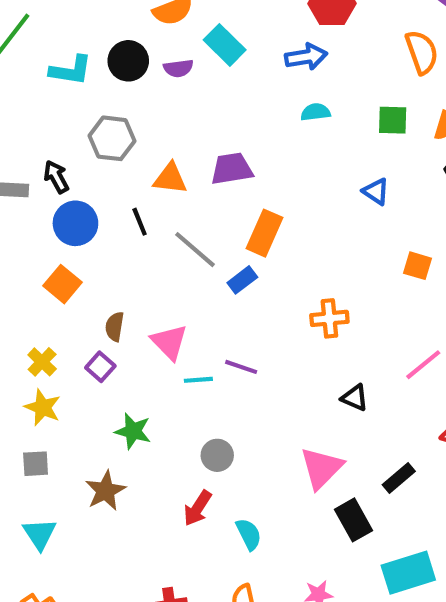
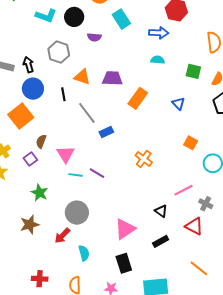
purple semicircle: (178, 68) -> (94, 37), moved
orange rectangle: (264, 233) -> (138, 98), moved
orange square: (62, 284) -> (21, 116), size x1.4
orange cross: (329, 318) -> (144, 159), turned 30
black triangle: (355, 398) -> (161, 211), moved
gray circle: (217, 455) -> (77, 213), size x1.5
brown star: (105, 491) -> (30, 225), moved
black rectangle: (353, 520) -> (124, 263), moved

